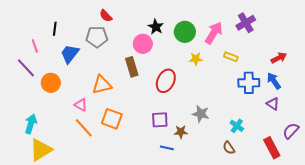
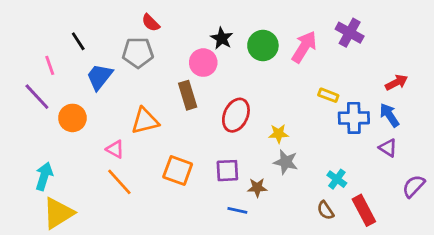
purple cross: (246, 23) -> (350, 33), turned -30
black line: (55, 29) -> (78, 41), turned -40
yellow rectangle: (231, 57) -> (328, 95), moved
yellow star: (196, 59) -> (279, 134), moved
orange square: (112, 119) -> (178, 171), moved
red rectangle: (272, 148) -> (364, 210), moved

